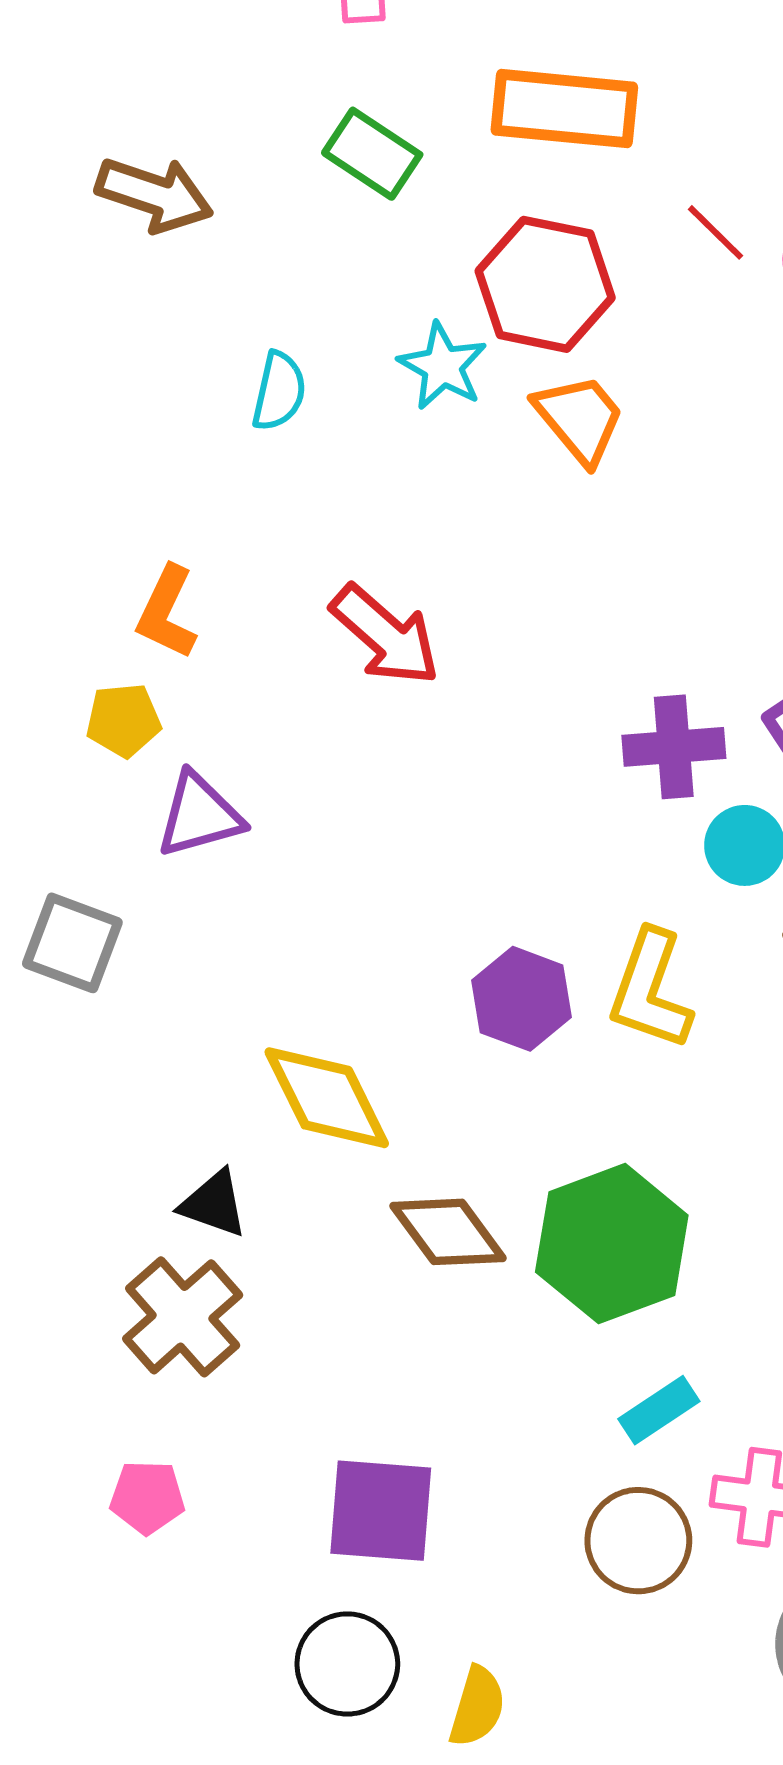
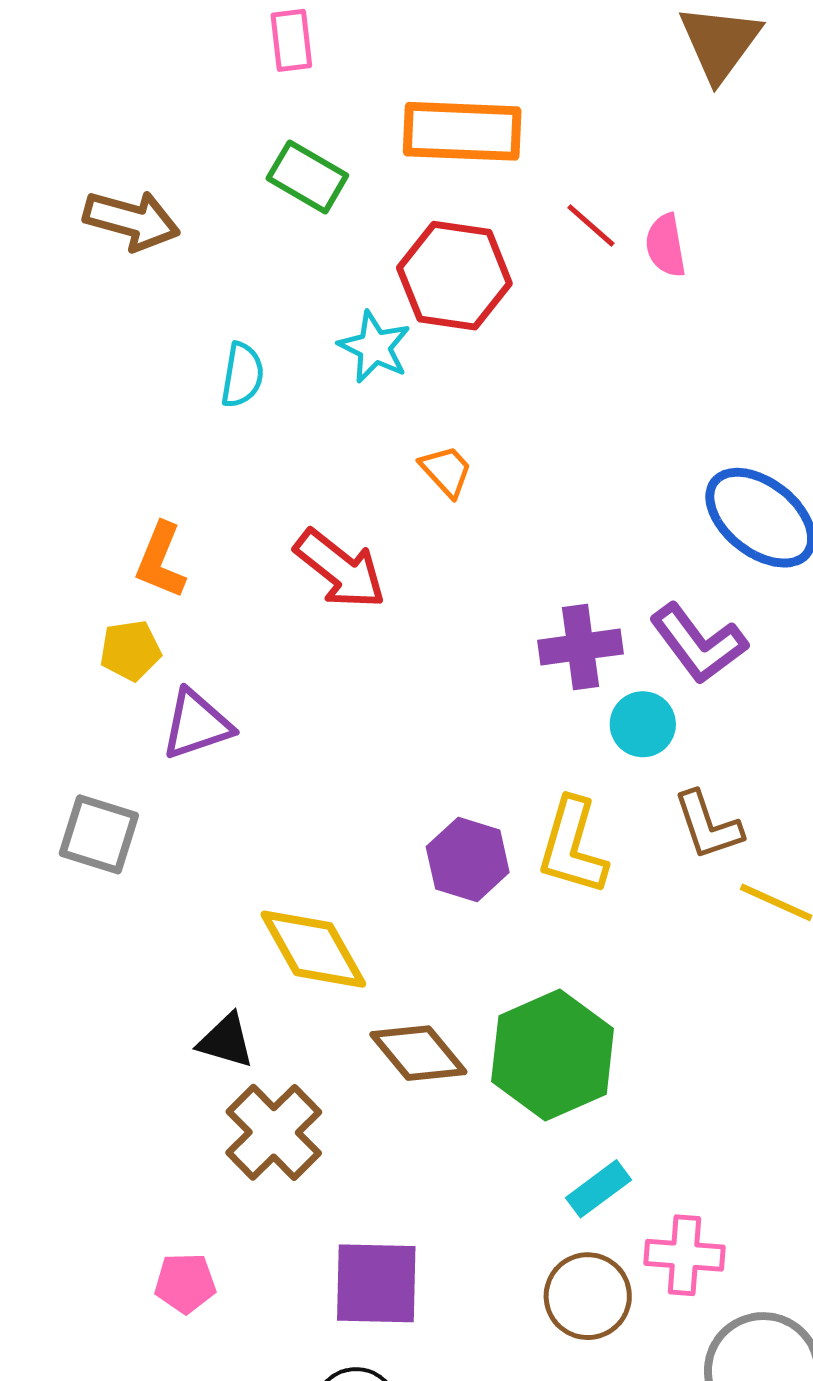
orange trapezoid: (580, 419) -> (446, 471), moved, size x0.7
brown cross: (183, 1317) -> (274, 1132), moved

